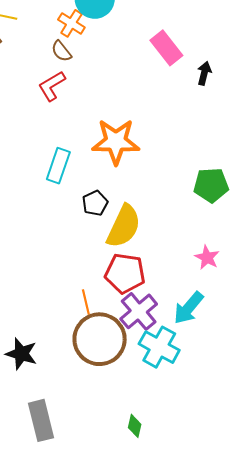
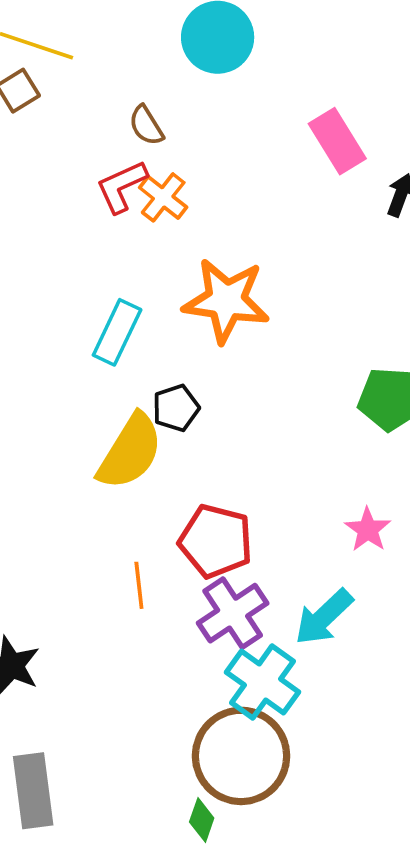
orange cross: (71, 23) -> (163, 197), moved
yellow semicircle: (124, 226) -> (130, 452), moved
brown circle: (100, 339) -> (241, 756), moved

